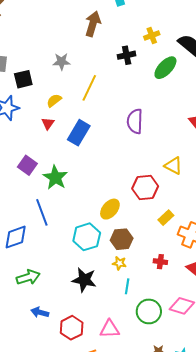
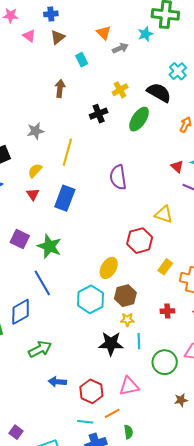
brown arrow: (93, 24) -> (60, 88), size x0.7
black star: (84, 280) -> (111, 344), moved

